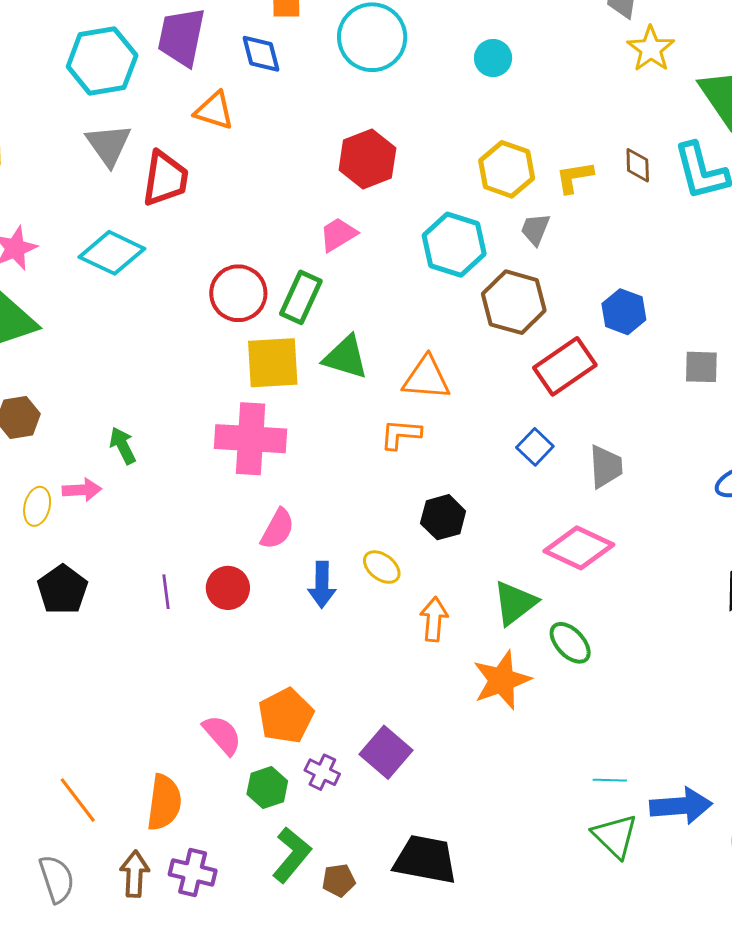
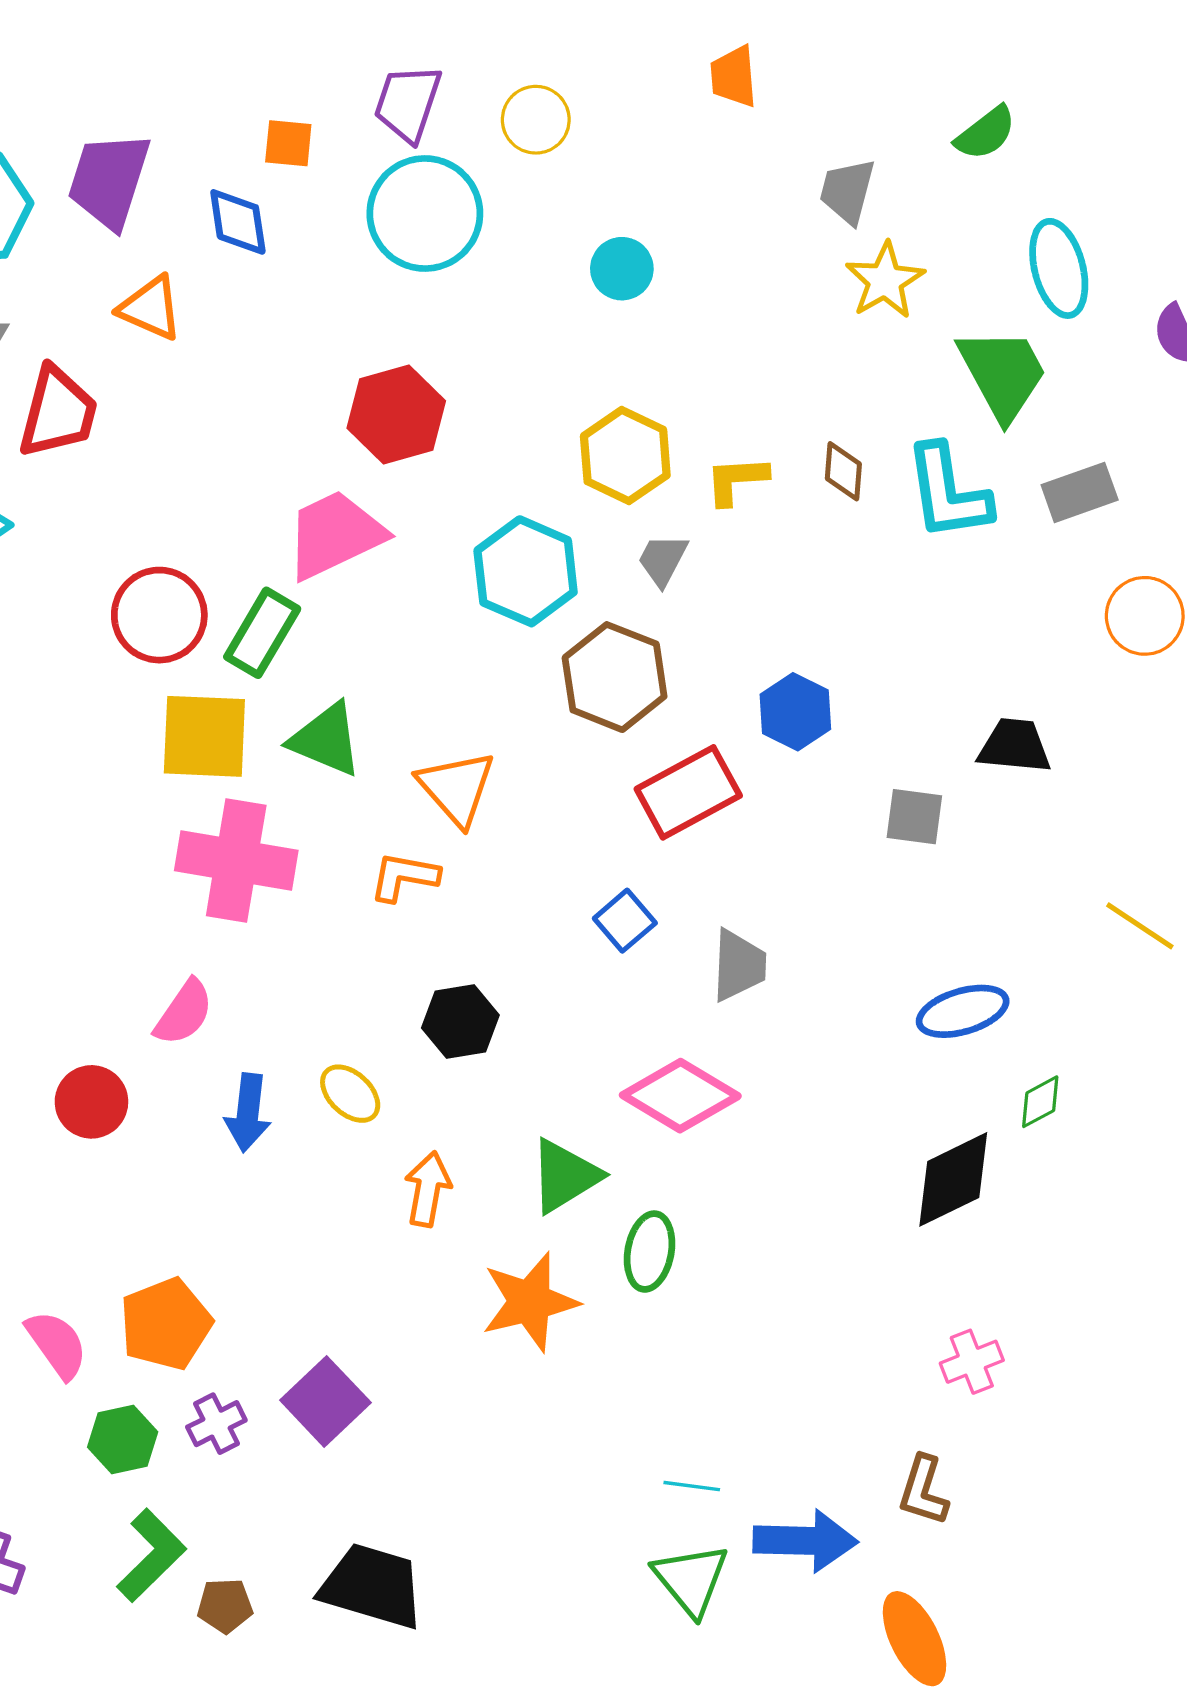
pink trapezoid: (338, 234) -> (335, 535), size x1.6
orange triangle: (426, 378) -> (457, 788), turned 38
pink cross: (251, 439) -> (236, 861), moved
green ellipse: (570, 643) -> (650, 1252), turned 48
purple cross: (322, 772) -> (216, 1424), turned 32

